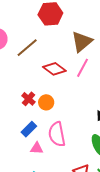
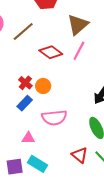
blue rectangle: (29, 129) -> (25, 103), moved
pink semicircle: (57, 134) -> (54, 118), turned -85
pink triangle: (37, 148) -> (28, 138), moved

